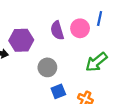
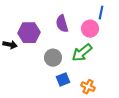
pink circle: (80, 28) -> (90, 29), moved
green arrow: (96, 62) -> (82, 53), moved

